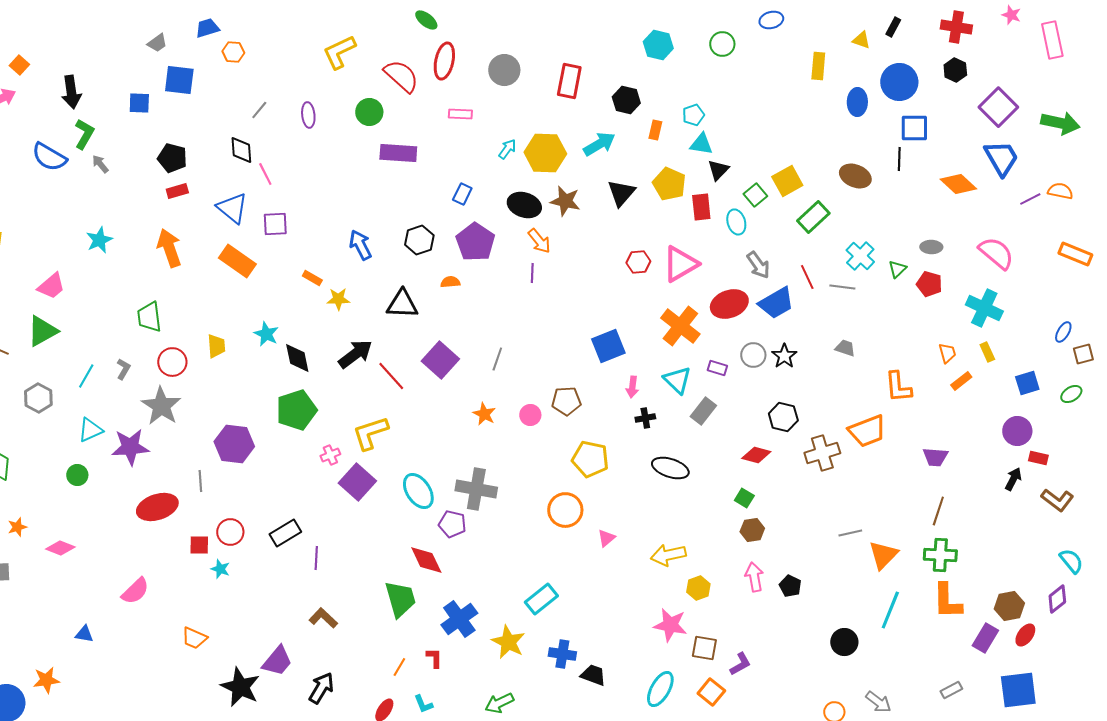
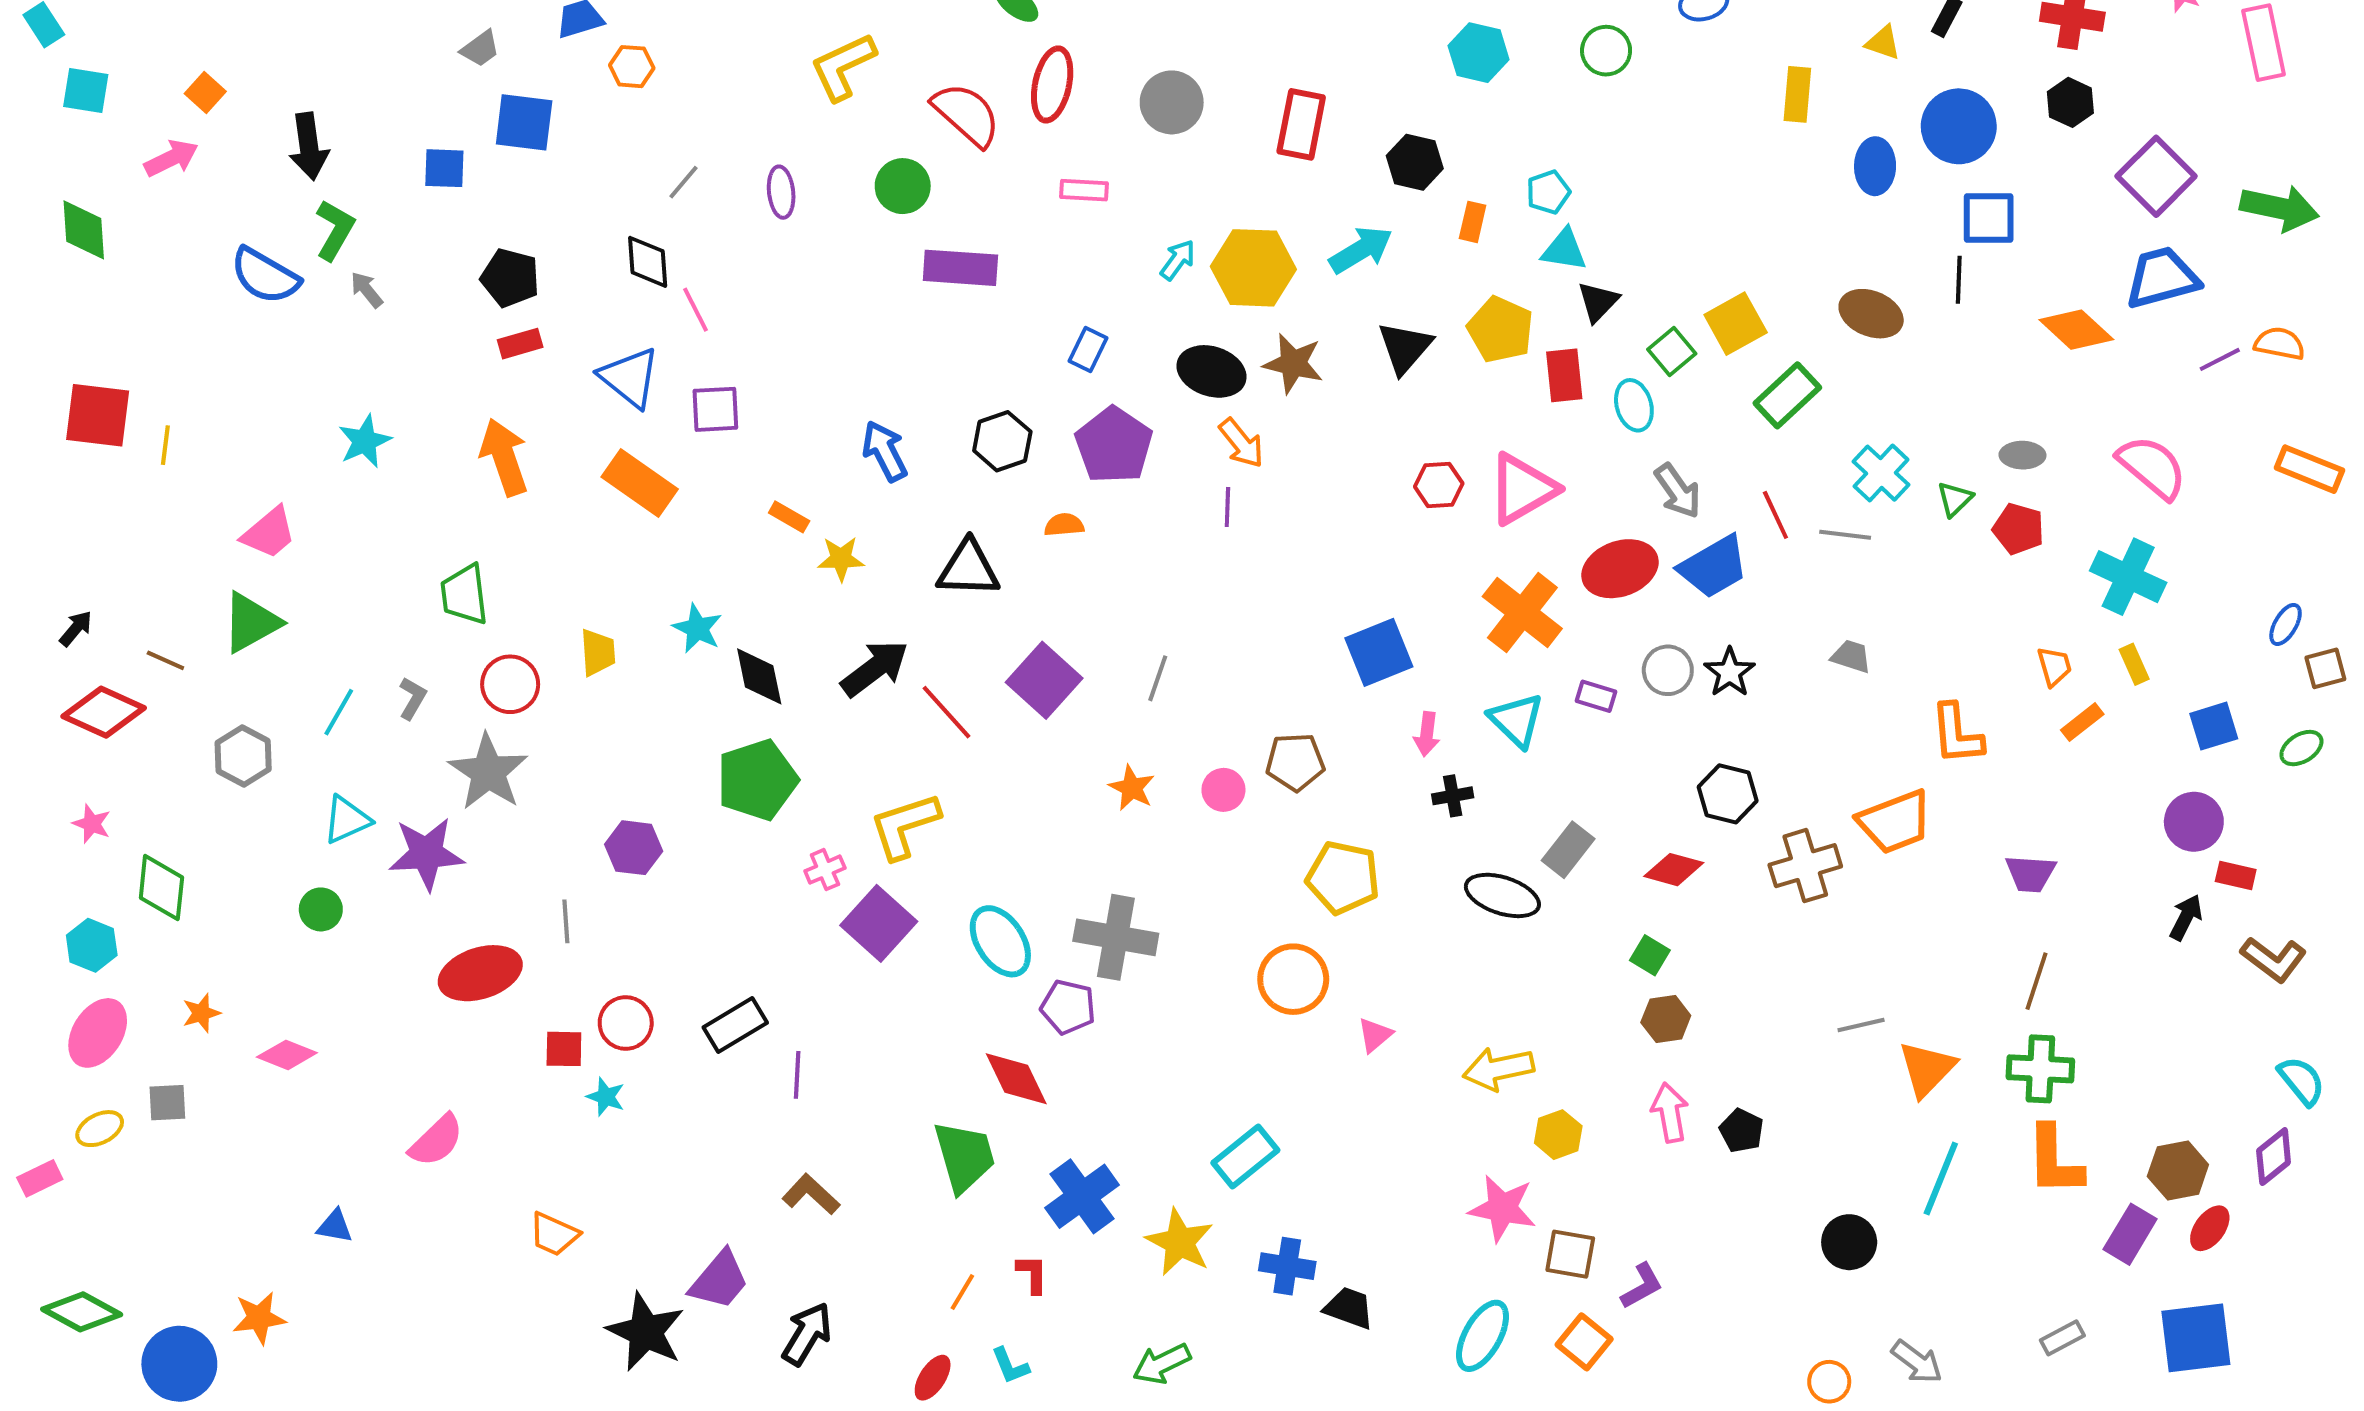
blue trapezoid: (1001, 158) -> (2162, 278), turned -75
gray rectangle: (703, 411) -> (1568, 850), moved
purple hexagon: (234, 444) -> (634, 848), size x0.7

